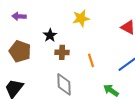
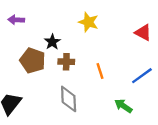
yellow star: (81, 18) -> (88, 22), turned 30
brown pentagon: (20, 51) -> (33, 61), moved

